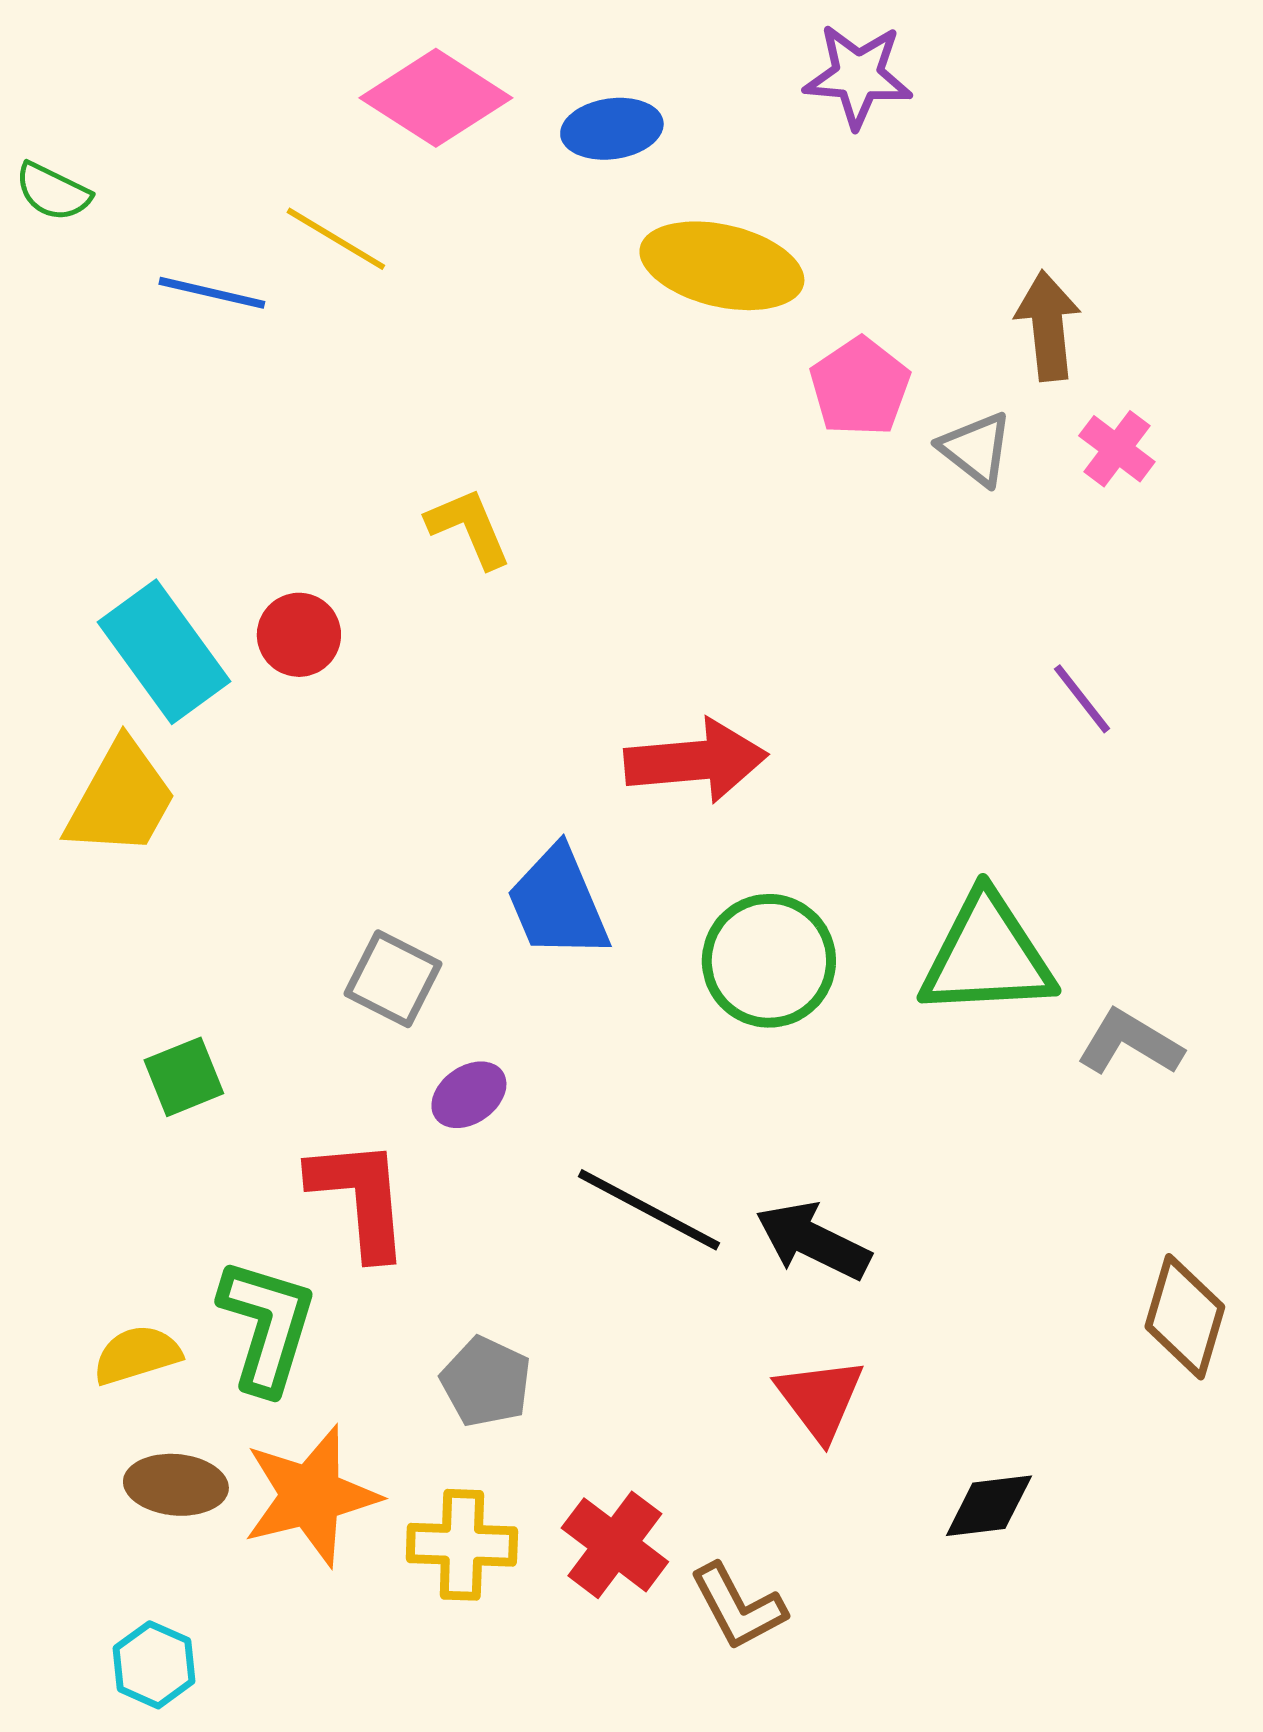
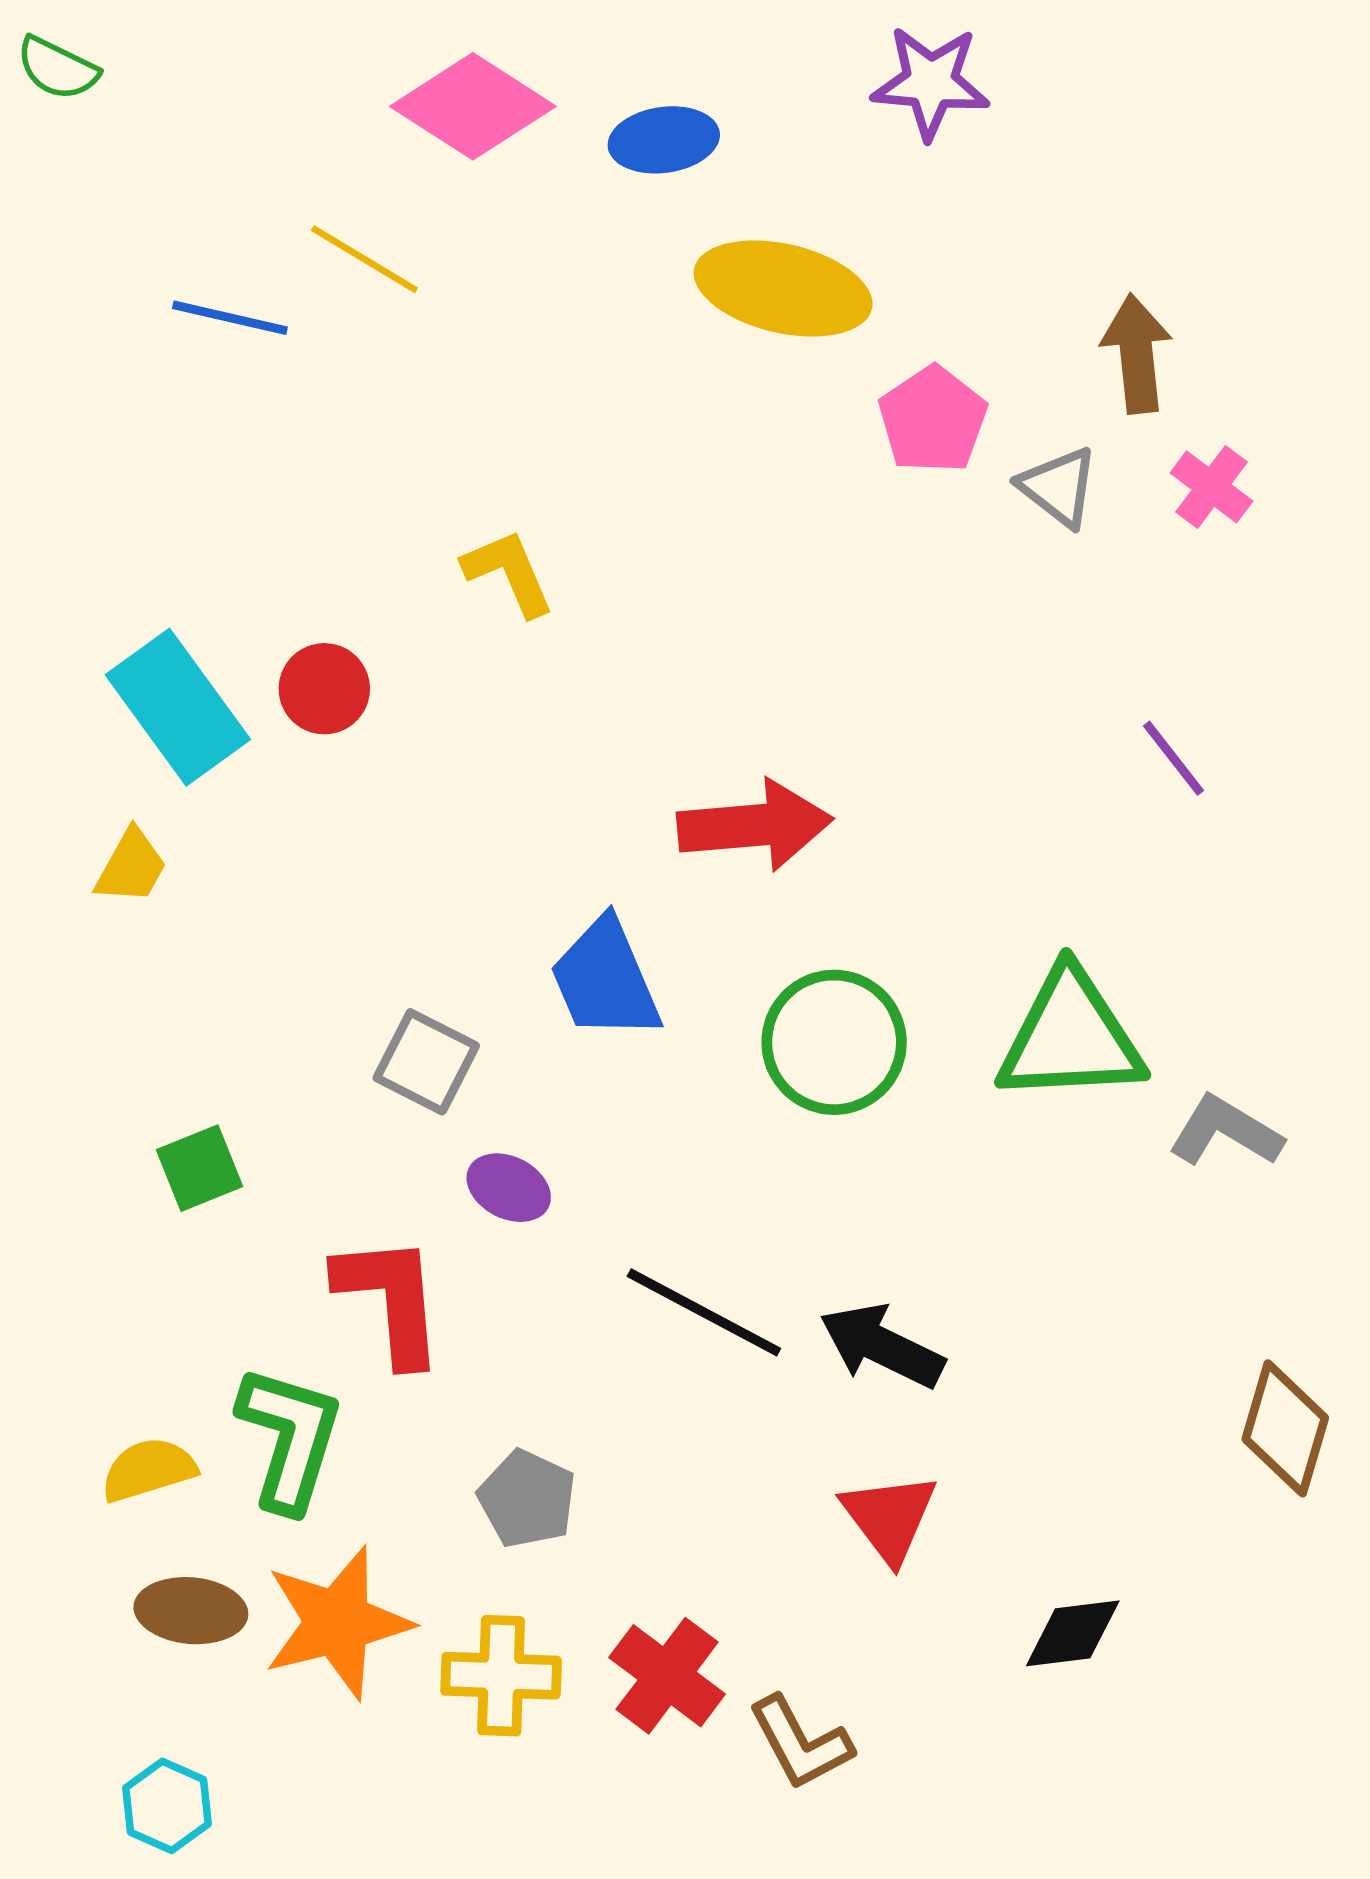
green semicircle: (53, 192) -> (57, 68), moved
yellow trapezoid: (121, 799) -> (131, 867), size x0.6
purple ellipse: (469, 1095) -> (509, 1188), turned 62

